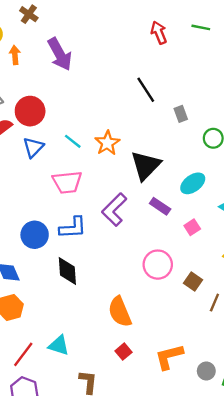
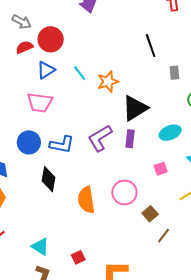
pink trapezoid: (67, 182) -> (40, 102), moved
purple rectangle: (160, 206) -> (130, 139), moved, turned 48
orange semicircle: (120, 312) -> (86, 200), moved
cyan triangle: (59, 345) -> (40, 247), moved

